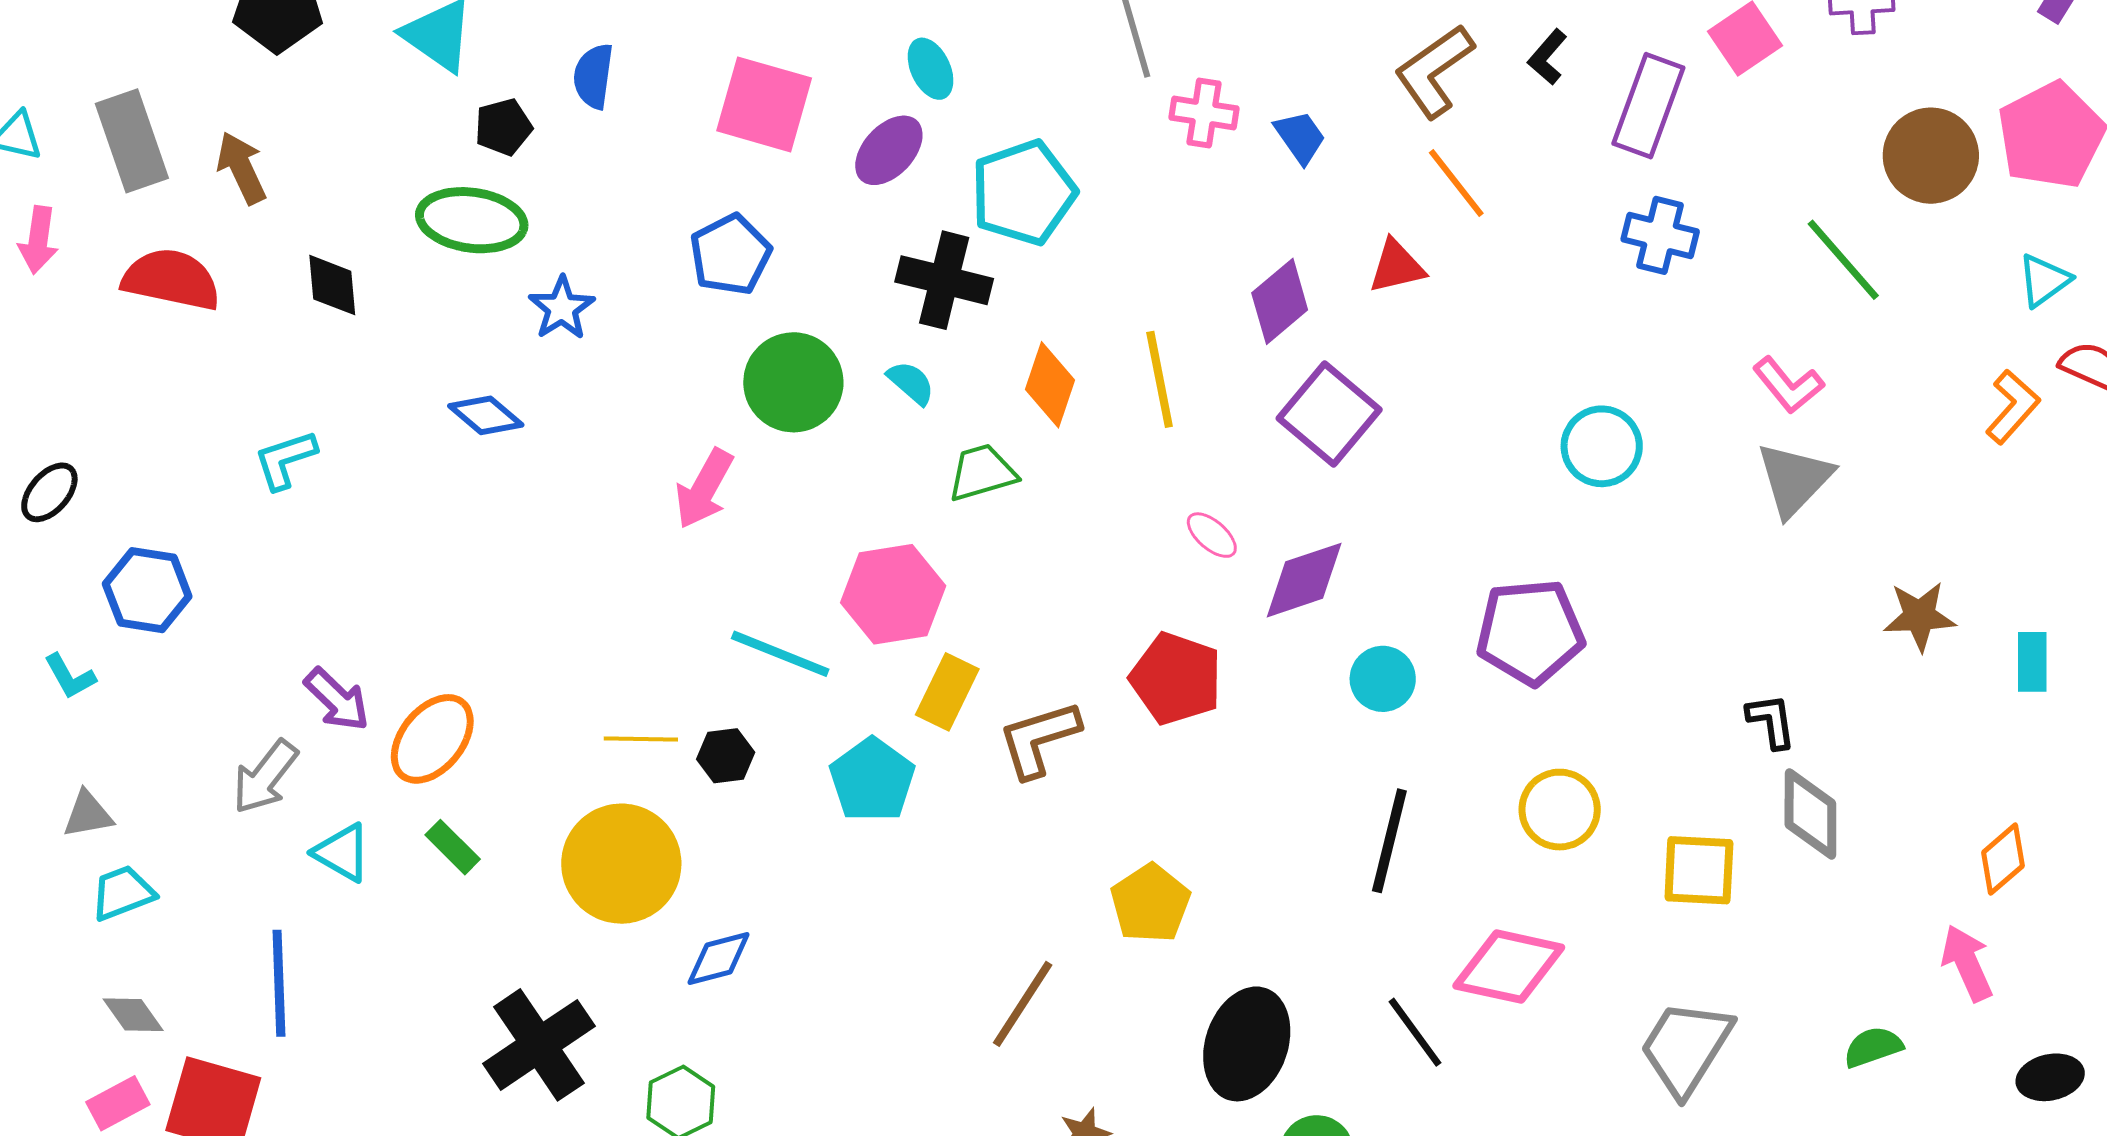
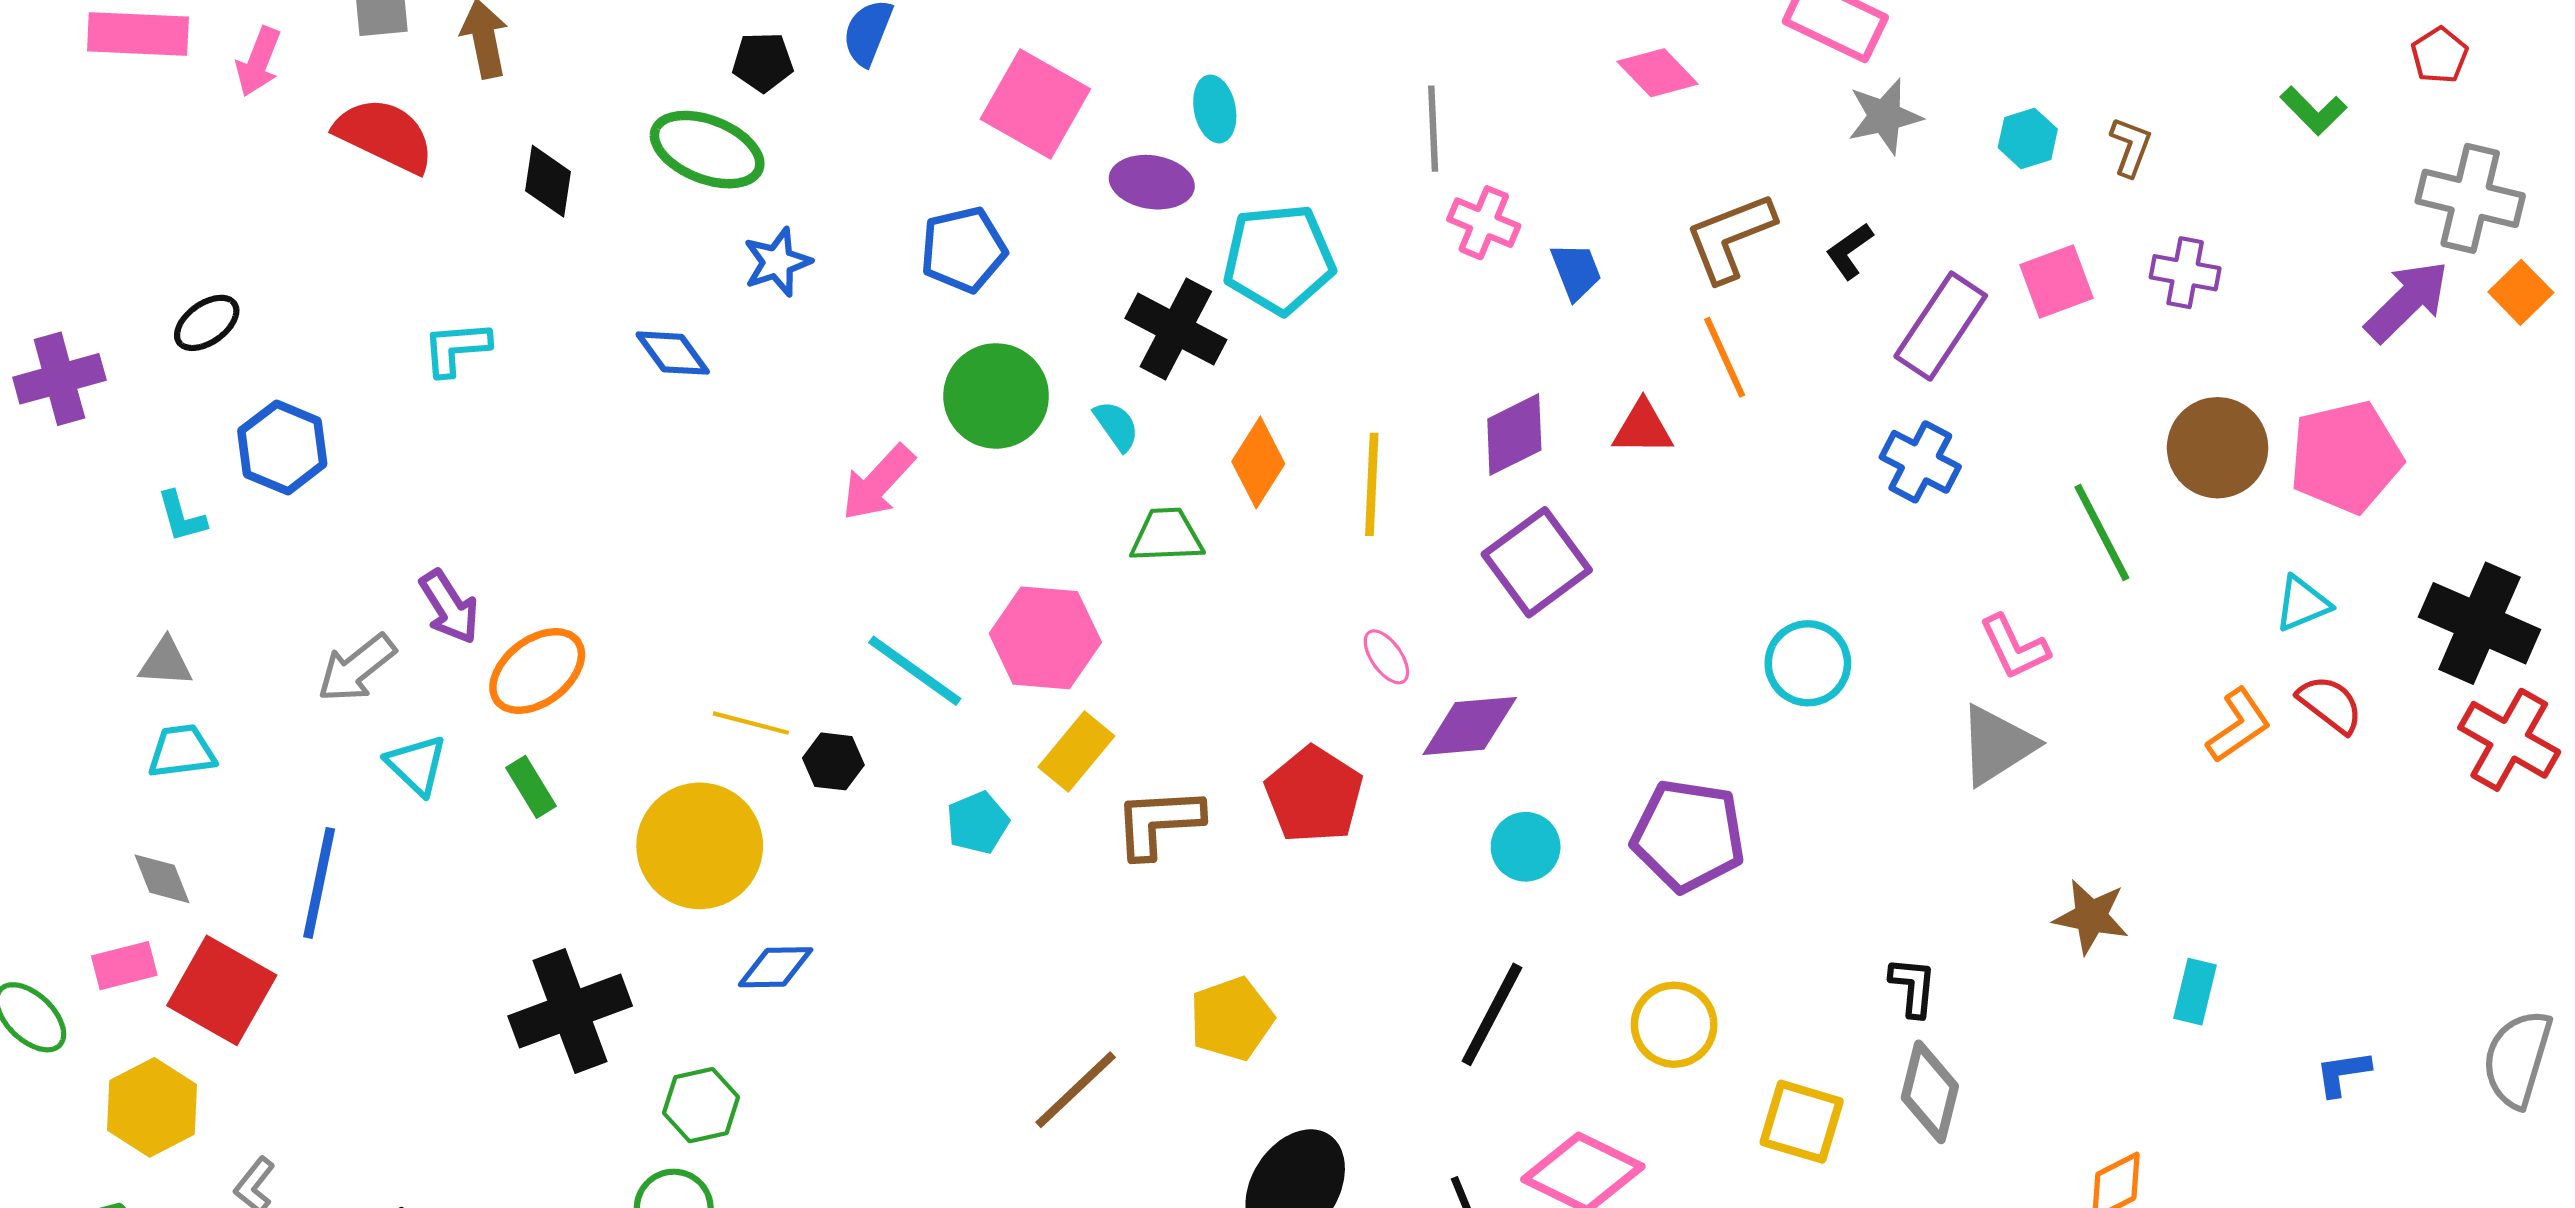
purple ellipse: (889, 150) -> (1152, 182), turned 42
cyan pentagon: (872, 780) -> (978, 823), size x0.7

